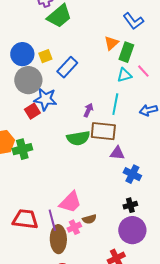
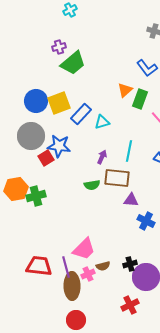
yellow square: (45, 56) -> (59, 103), size x1.6
cyan triangle: (124, 75) -> (102, 122), moved
gray circle: (28, 80) -> (31, 136), moved
green semicircle: (78, 138) -> (92, 185), size x0.7
black cross: (130, 205) -> (130, 264), moved

